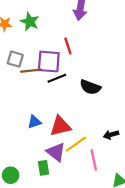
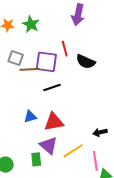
black line: (57, 78) -> (52, 88), moved
black semicircle: (90, 87) -> (86, 62), moved
yellow line: (76, 144) -> (73, 151), moved
pink line: (94, 160) -> (95, 161), moved

